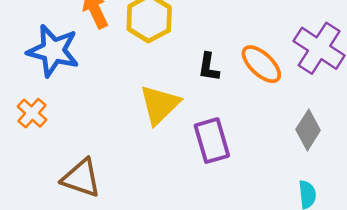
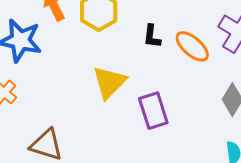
black L-shape: (209, 67) -> (152, 36), moved

